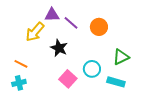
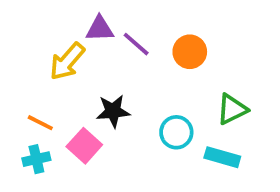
black star: (59, 48) -> (113, 111), moved, turned -30
pink square: (68, 79) -> (84, 146), moved

